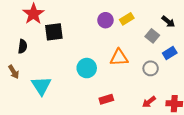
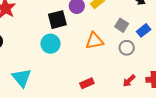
black square: (54, 32) -> (57, 20), moved
gray square: (152, 36) -> (122, 25), moved
cyan circle: (87, 68) -> (50, 44), moved

